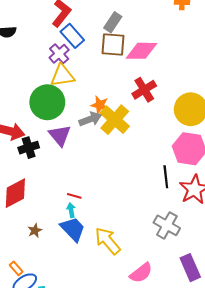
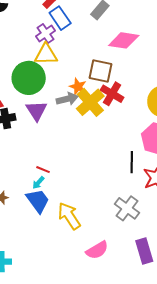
brown square: (113, 45) -> (100, 71), moved
red cross: (144, 90) -> (112, 94), moved, turned -35
cyan arrow: (71, 210) -> (38, 183), turned -136

